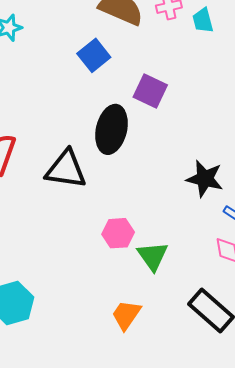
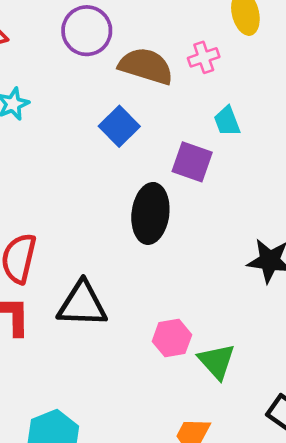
cyan trapezoid: (203, 20) -> (227, 121), moved
black triangle: (66, 169) -> (82, 304), moved

